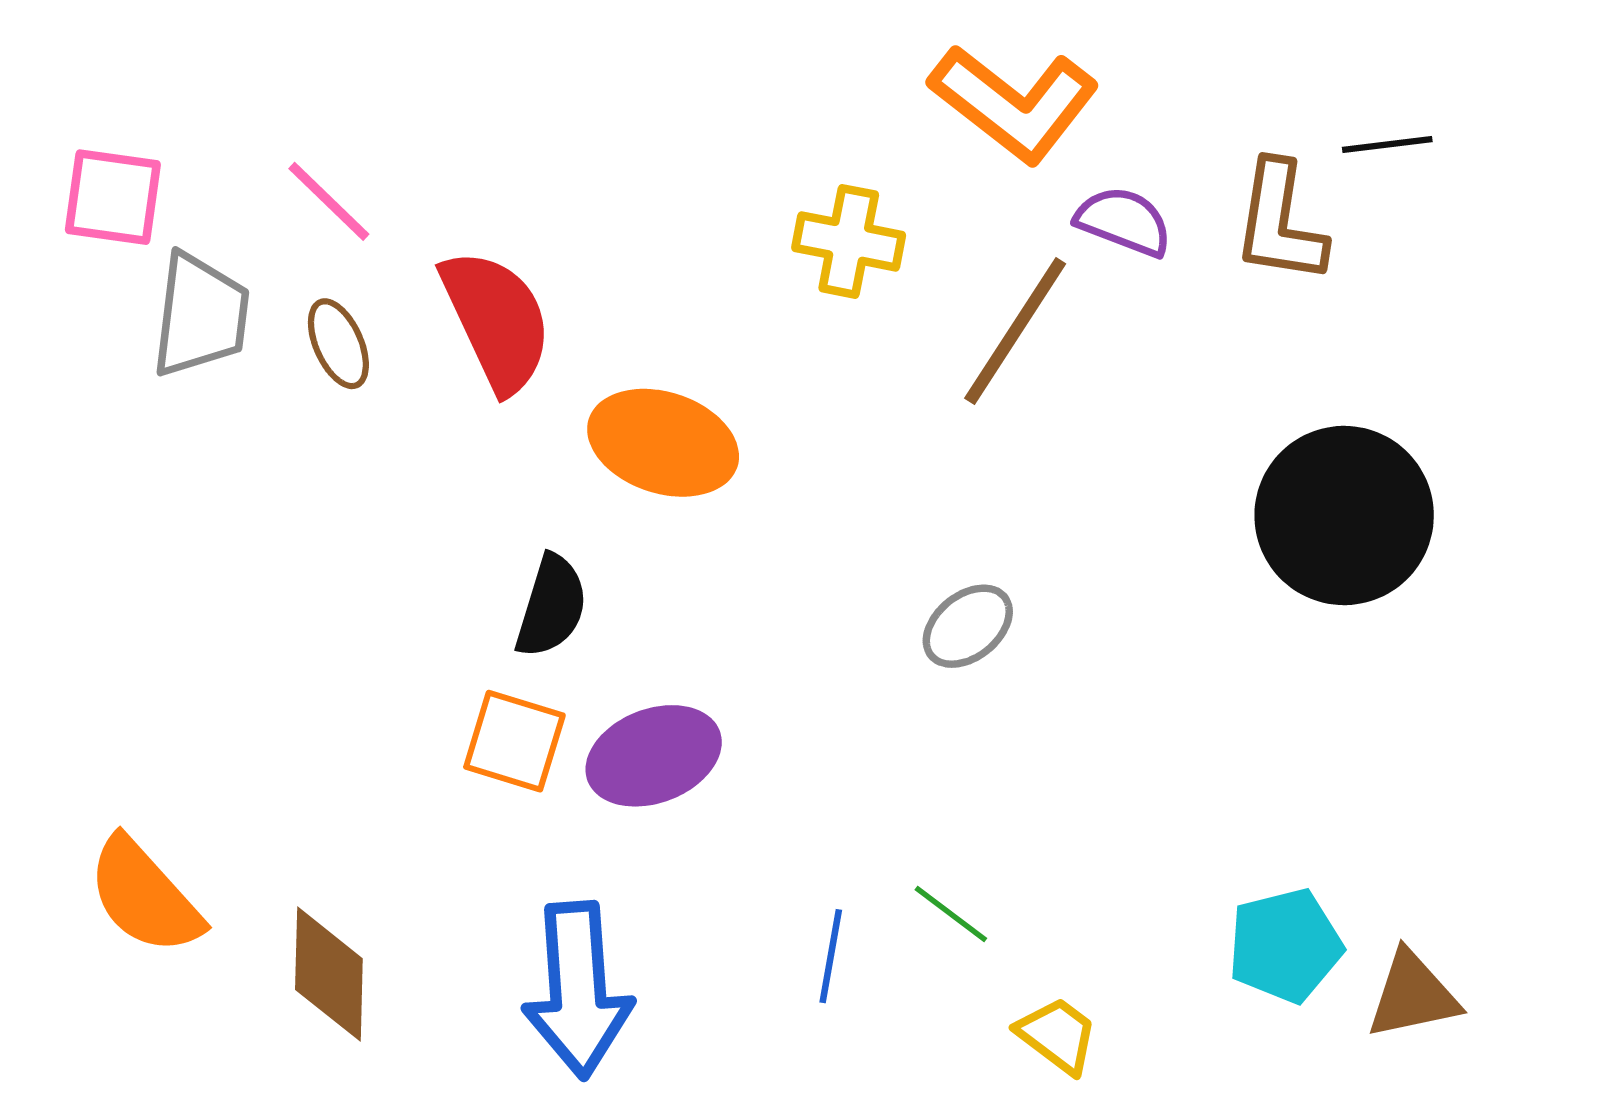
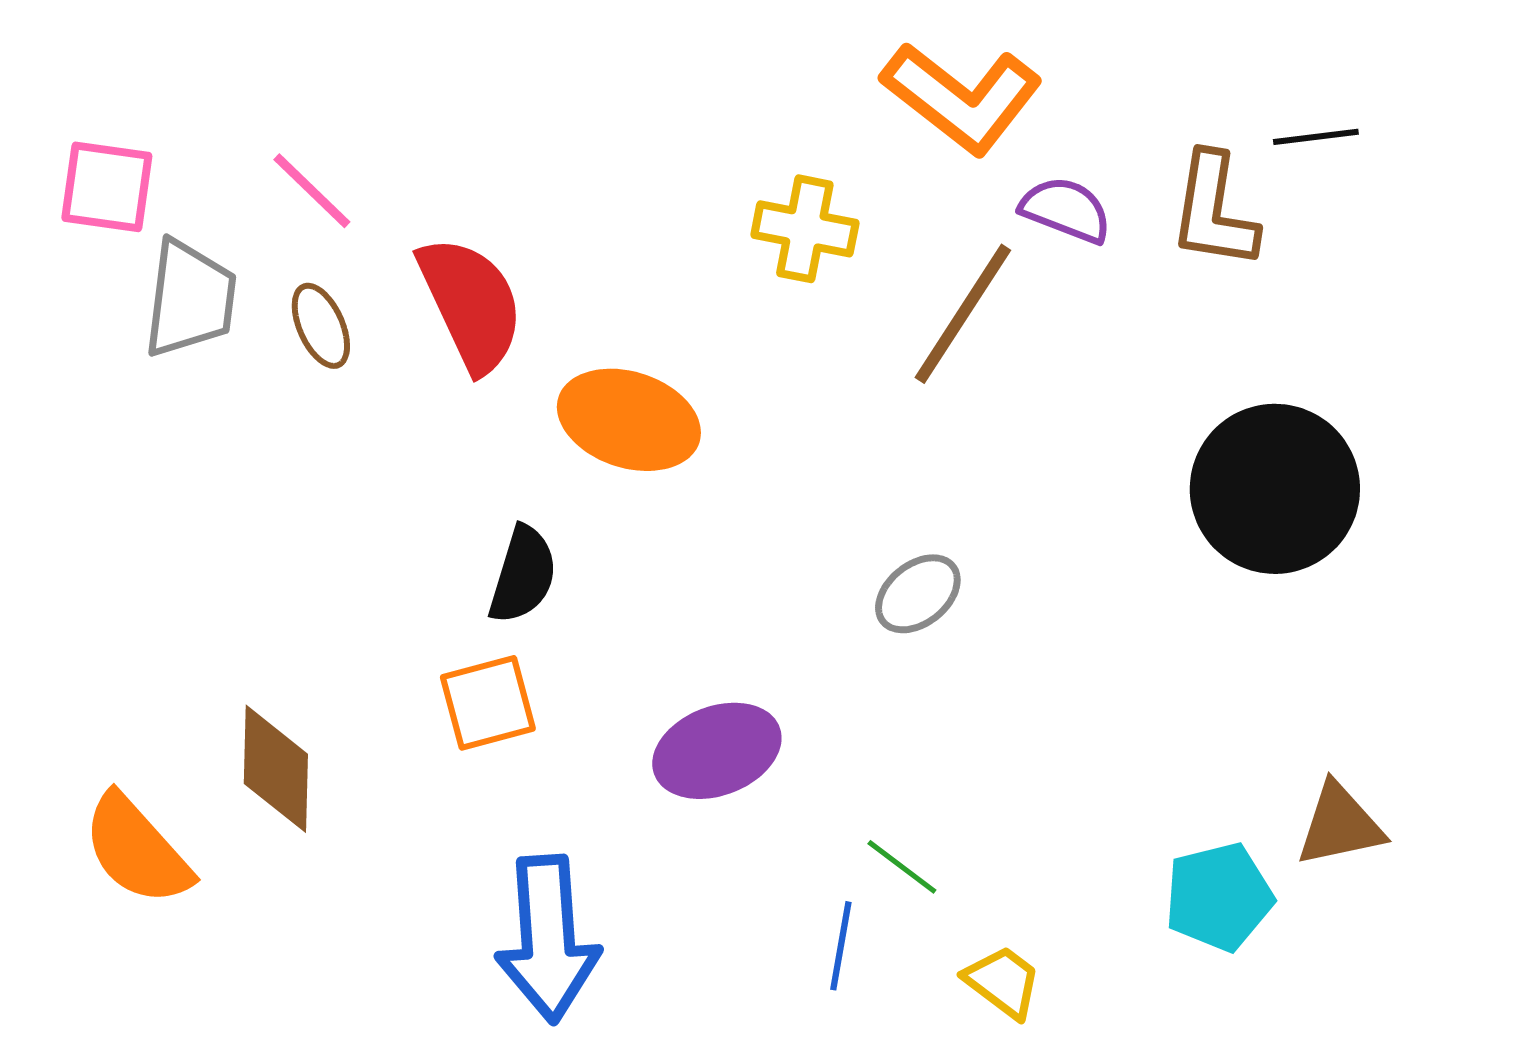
orange square: (514, 741) -> (488, 703), turned -32
purple ellipse: (654, 756) -> (717, 751), moved
blue line: (831, 956) -> (841, 946), moved
brown diamond: (329, 974) -> (276, 769), moved
brown triangle: (1413, 995) -> (1340, 825), moved

